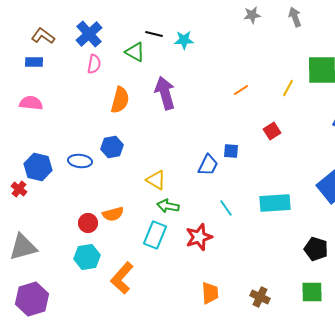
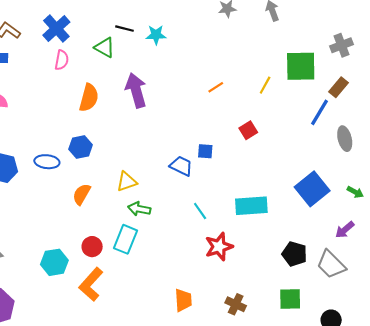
blue trapezoid: (208, 165) -> (181, 166), turned -90
yellow triangle: (156, 180) -> (127, 182), turned -50
orange semicircle: (113, 214) -> (82, 194), moved, turned 135
red circle: (88, 223) -> (92, 247), moved
red star: (199, 237) -> (219, 247), moved

